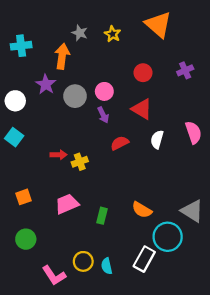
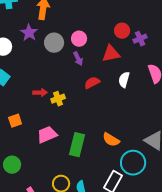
purple cross: (185, 70) -> (140, 39), moved
red circle: (143, 73) -> (122, 31), moved
red triangle: (142, 109) -> (111, 54), turned -42
orange square: (23, 197) -> (15, 121), moved
green rectangle: (102, 216) -> (77, 145), size x1.6

